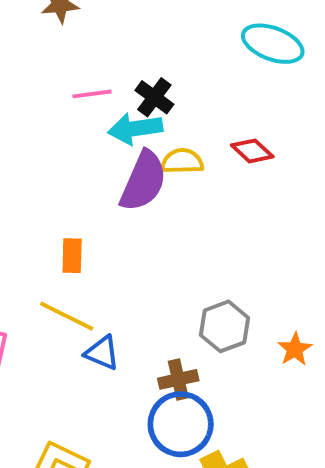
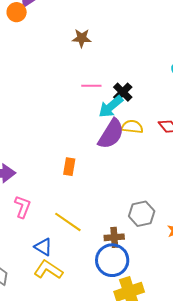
cyan arrow: (135, 129) -> (111, 107), turned -40
yellow line: (67, 316) -> (68, 222), moved
blue triangle: (102, 353) -> (43, 247), moved

